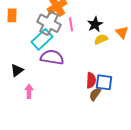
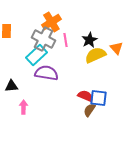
yellow semicircle: (101, 39) -> (95, 55), size x1.5
black triangle: (17, 70) -> (11, 86), turned 32
red semicircle: (91, 80) -> (85, 96), turned -70

